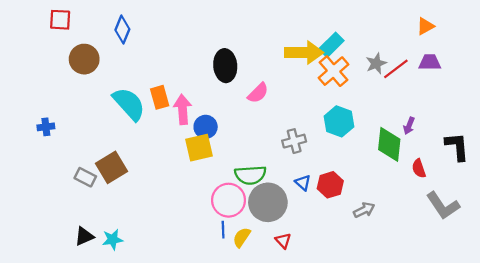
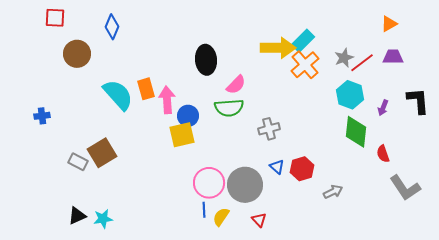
cyan hexagon: (339, 121) -> (350, 95), moved
purple arrow: (409, 126) -> (383, 108), moved
black L-shape: (457, 147) -> (418, 101), moved
green semicircle: (250, 175) -> (229, 108), moved

